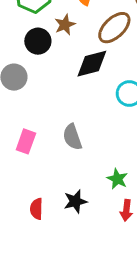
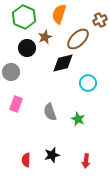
pink rectangle: (26, 141) -> (16, 104), moved
green star: (117, 179) -> (78, 119), moved

